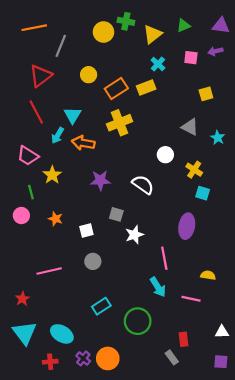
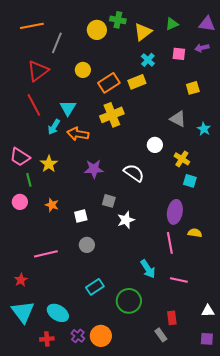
pink trapezoid: (28, 156) -> (20, 157), moved
pink line: (164, 258) -> (170, 243), moved
yellow semicircle: (208, 275) -> (195, 233), moved

